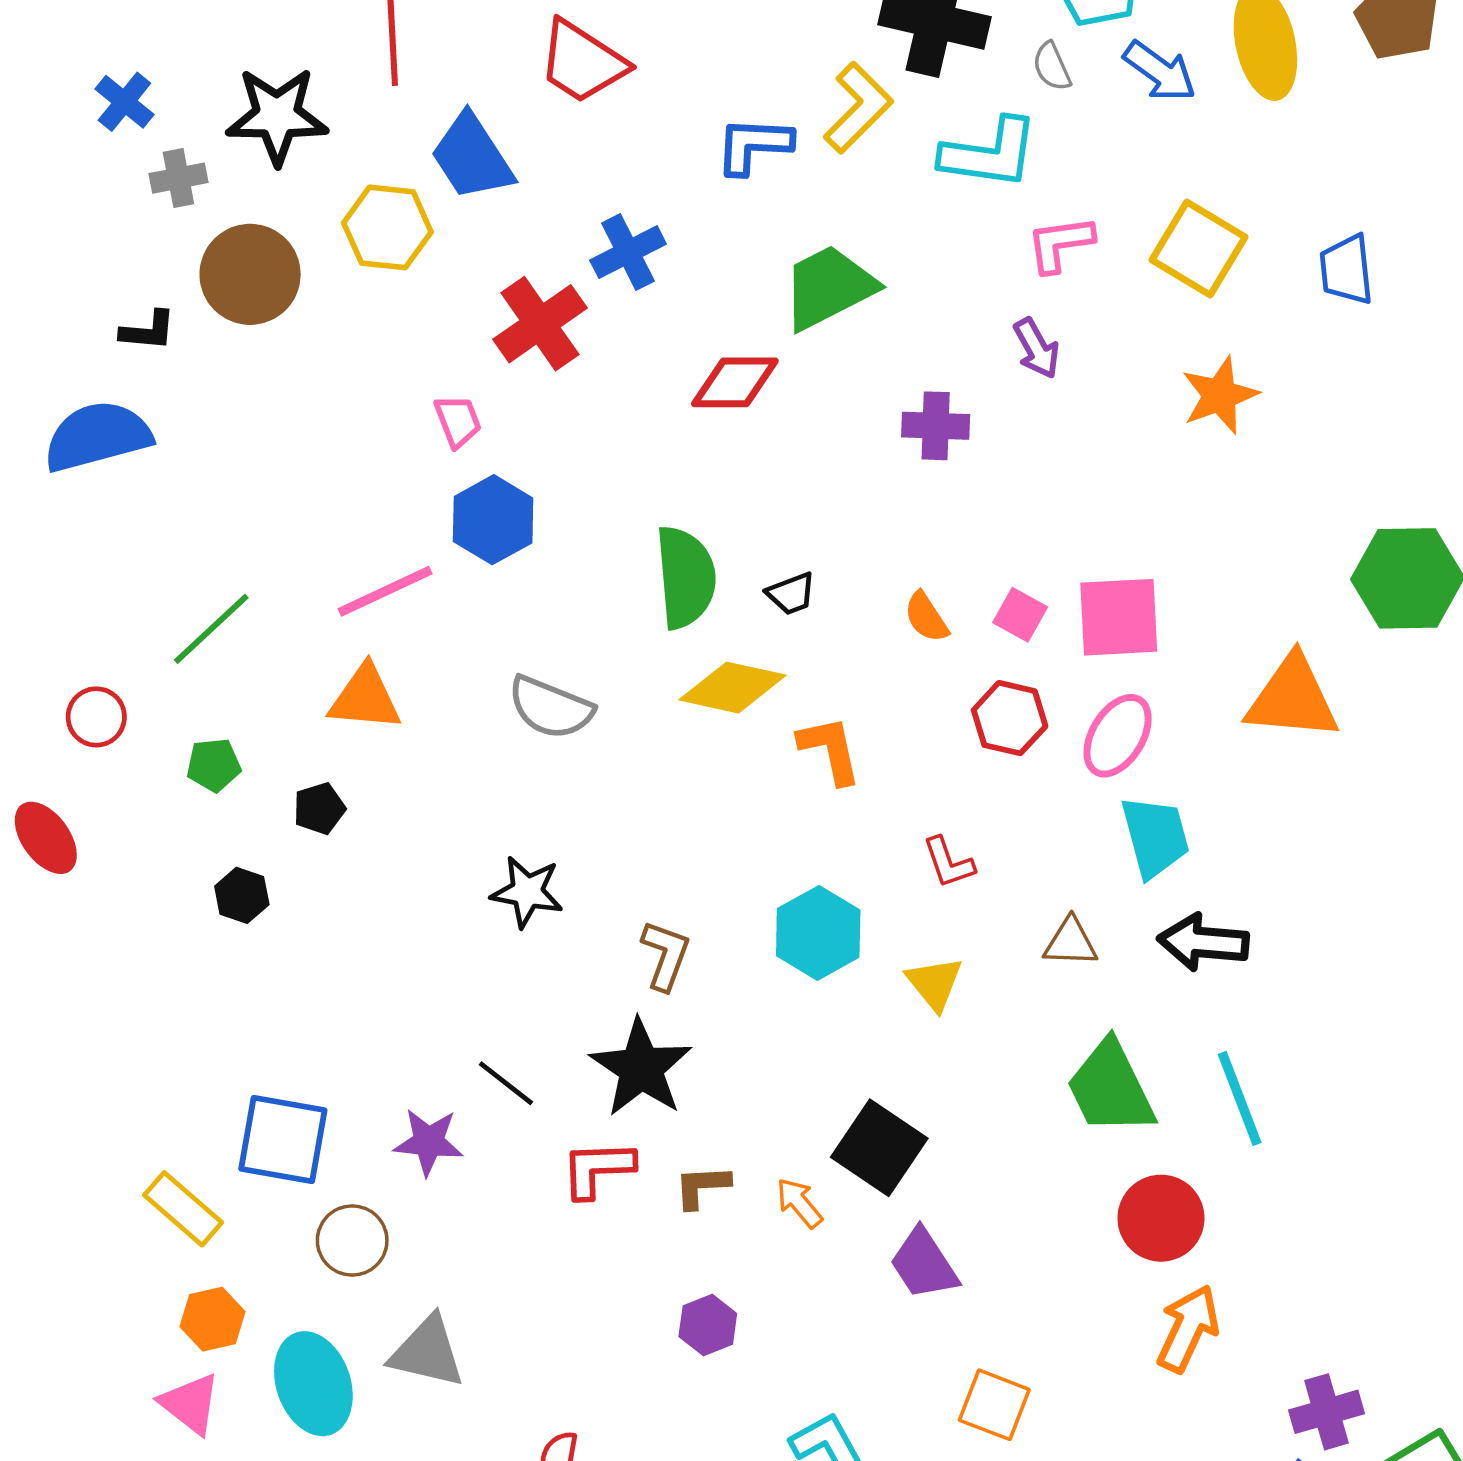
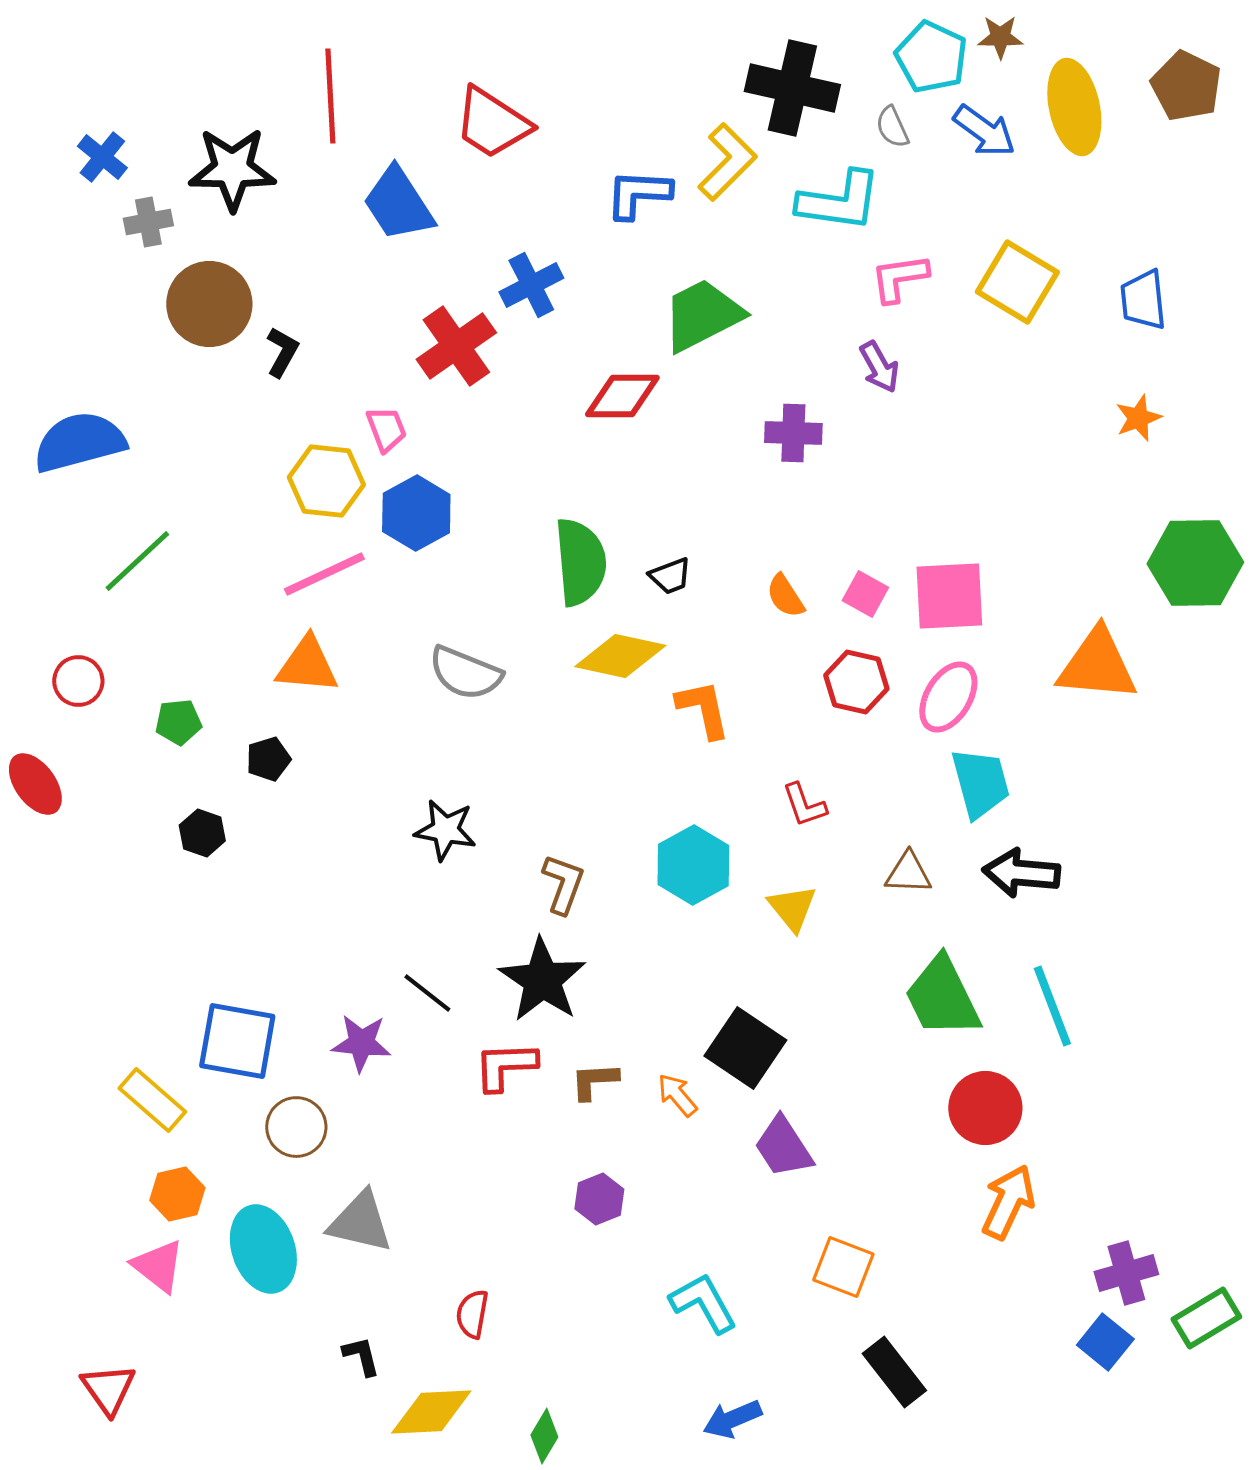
yellow hexagon: (387, 227) -> (326, 481), moved
black L-shape: (148, 331) -> (282, 352), moved, turned -66
orange star: (1220, 395) -> (1138, 418), moved, size x0.7
green line: (211, 629) -> (137, 561), moved

